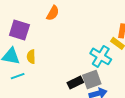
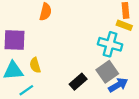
black rectangle: (75, 82) -> (78, 82), moved

